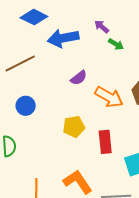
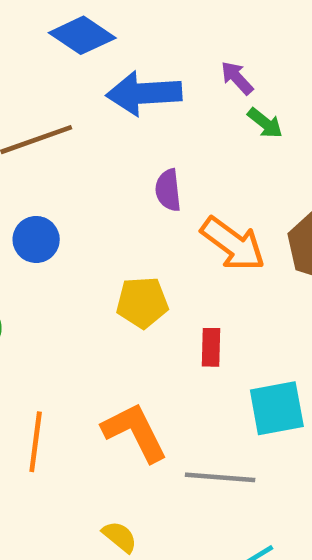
purple semicircle: (79, 78) -> (168, 190), turned 114
red rectangle: (105, 142) -> (211, 347), size x0.7

